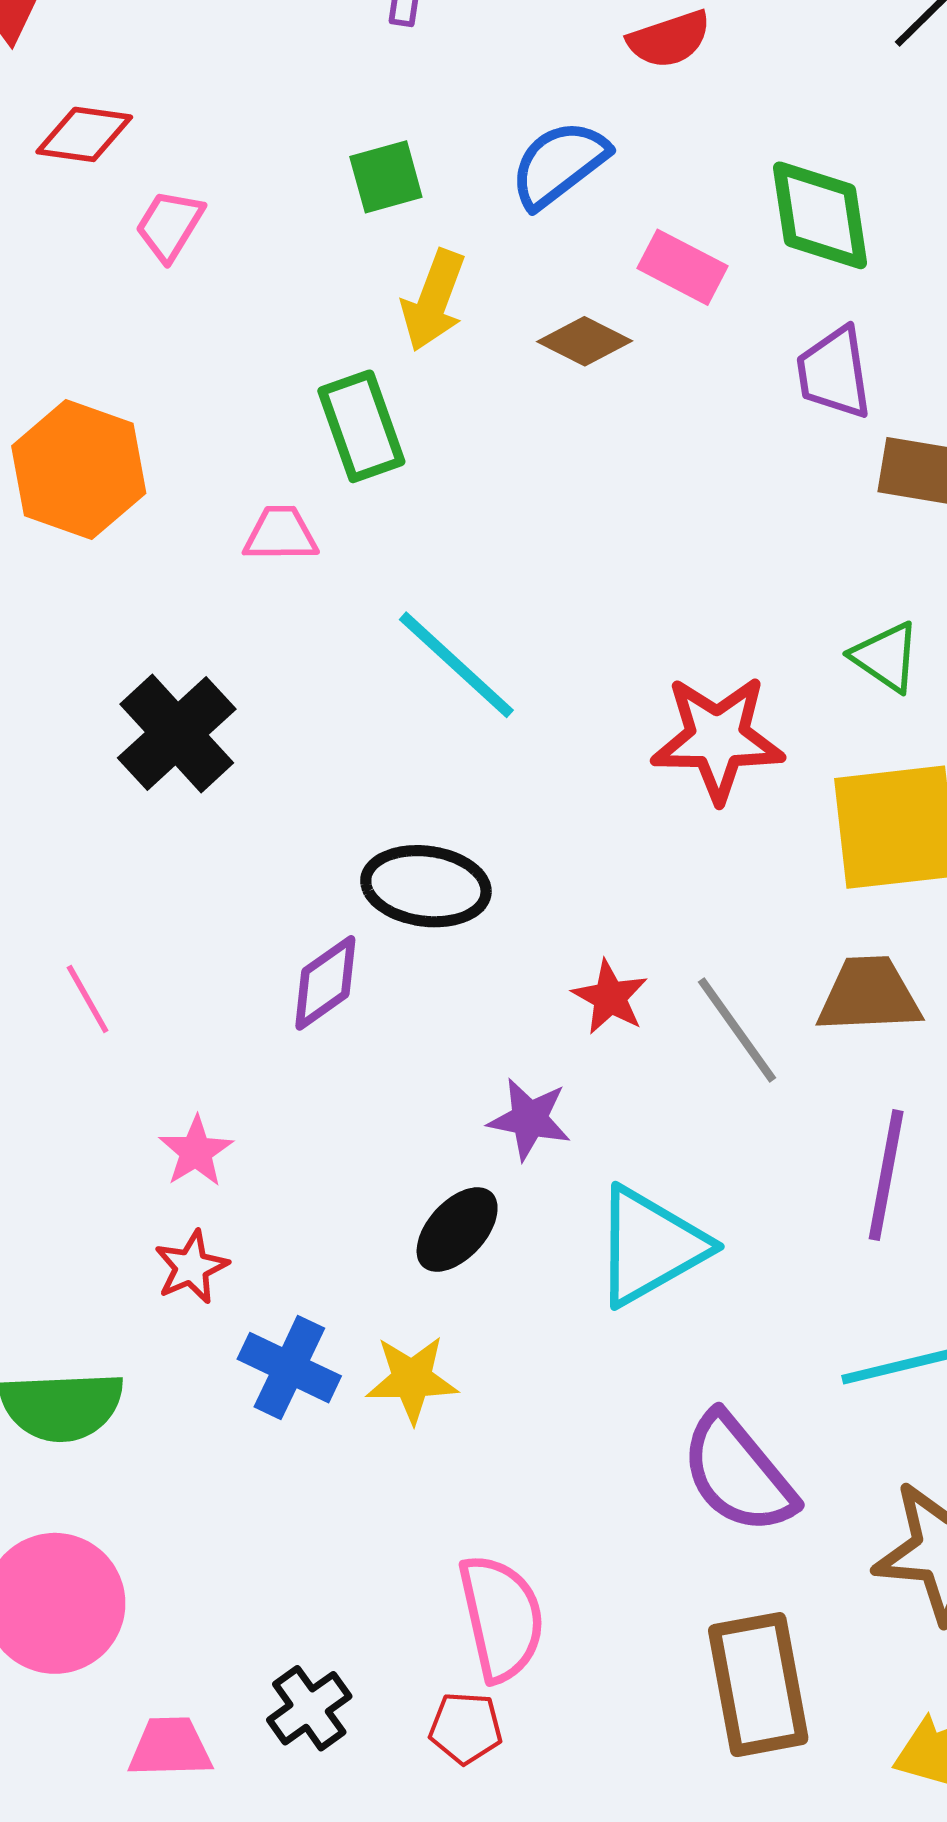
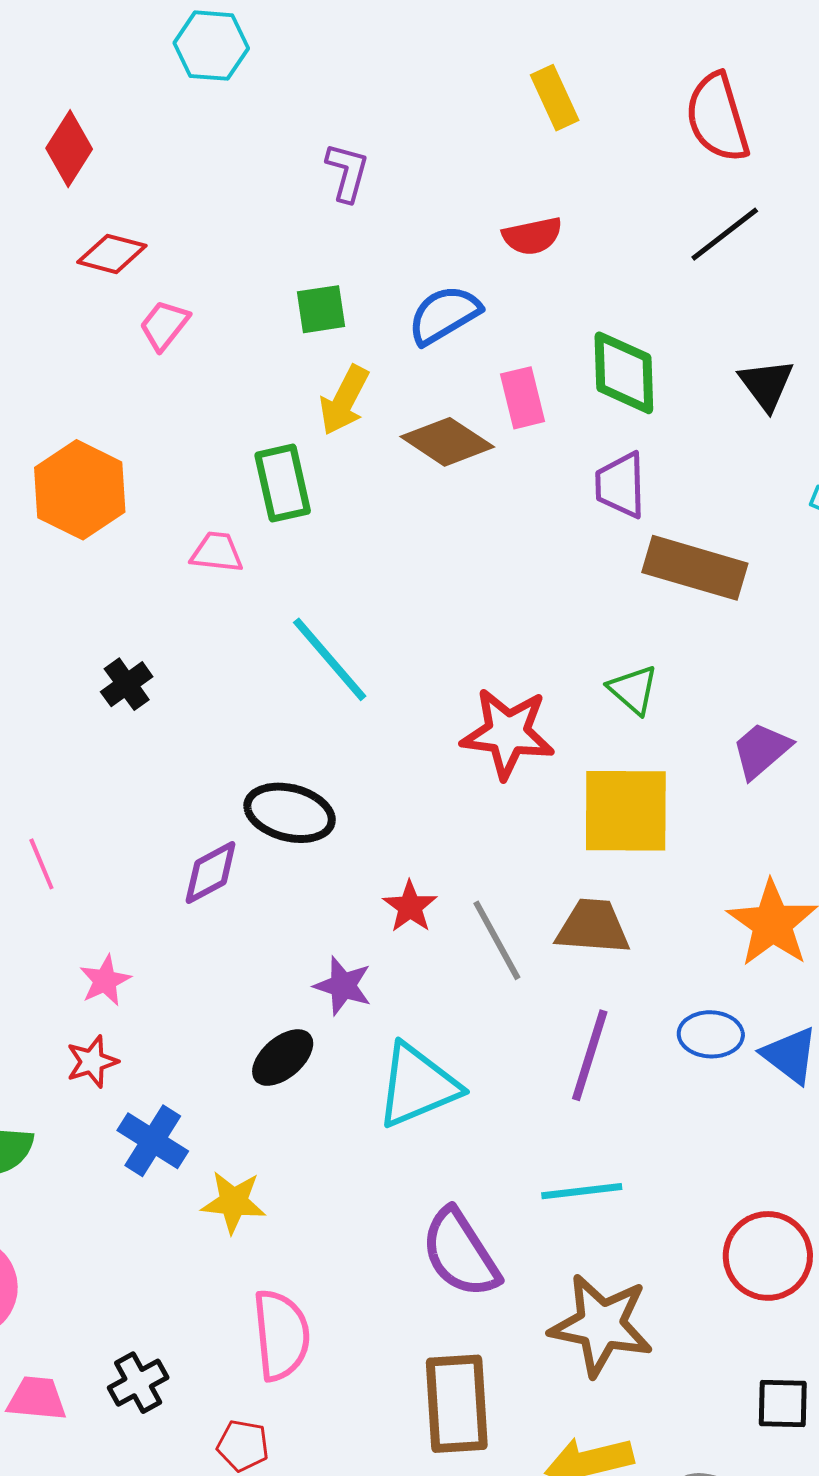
pink rectangle: (682, 267) -> (522, 398), turned 42
brown diamond: (585, 341) -> (447, 442), size x1.4
black cross: (177, 733) -> (127, 684), size x0.6
yellow star: (412, 1379) -> (234, 1202), moved
red pentagon: (466, 1728) -> (243, 1446), moved

